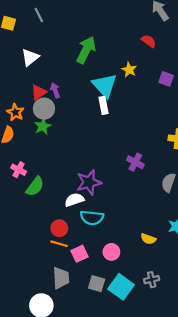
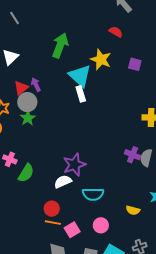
yellow star: (129, 70) -> (101, 59), size x1.5
purple cross: (135, 162) -> (133, 155), moved
cyan semicircle: (92, 218) -> (93, 194), moved

